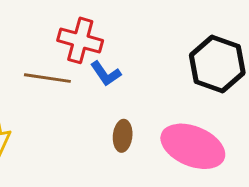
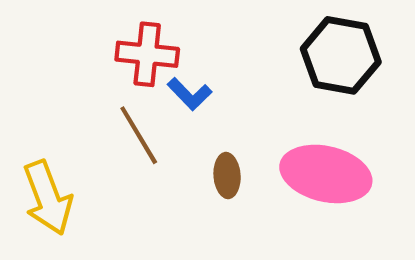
brown line: (47, 78) -> (139, 135), moved, turned 60

